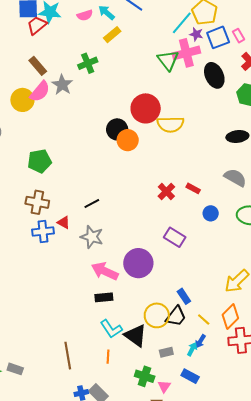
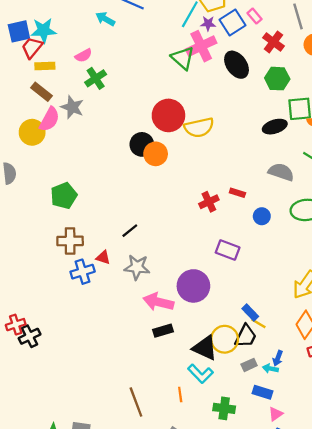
pink semicircle: (85, 15) -> (83, 55), moved
yellow rectangle: (112, 35) -> (45, 66), moved, turned 48
red cross: (166, 192) -> (209, 202), turned 30
yellow line: (204, 320) -> (258, 323), moved
cyan L-shape: (111, 329) -> (200, 374), moved
black triangle: (136, 336) -> (205, 348), moved
cyan arrow: (192, 349) -> (270, 369), turned -96
gray rectangle: (166, 352) -> (249, 365), moved
blue rectangle: (190, 376) -> (262, 392), moved
pink triangle: (164, 386) -> (276, 414), moved, turned 32

